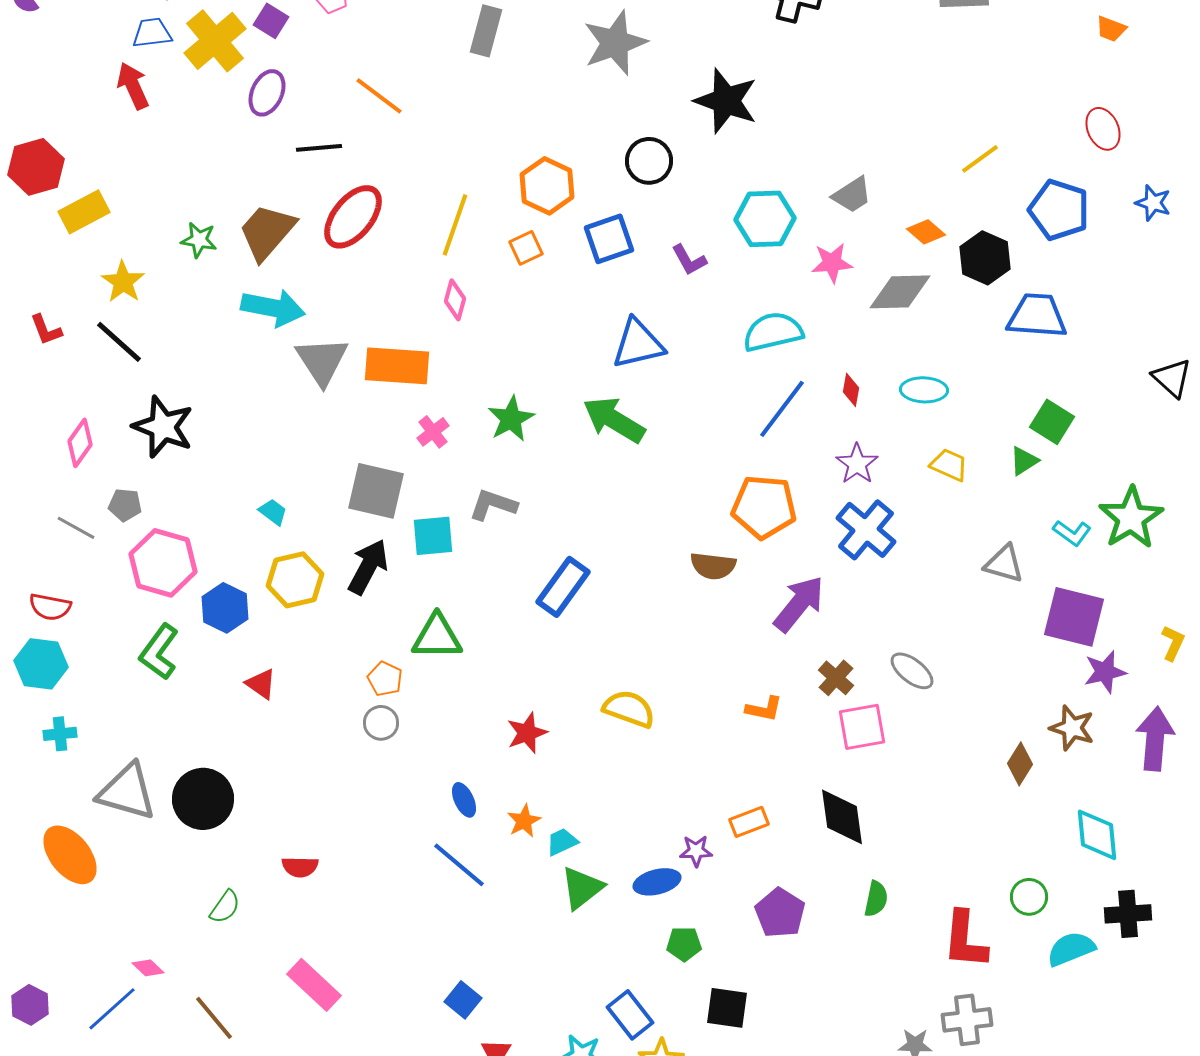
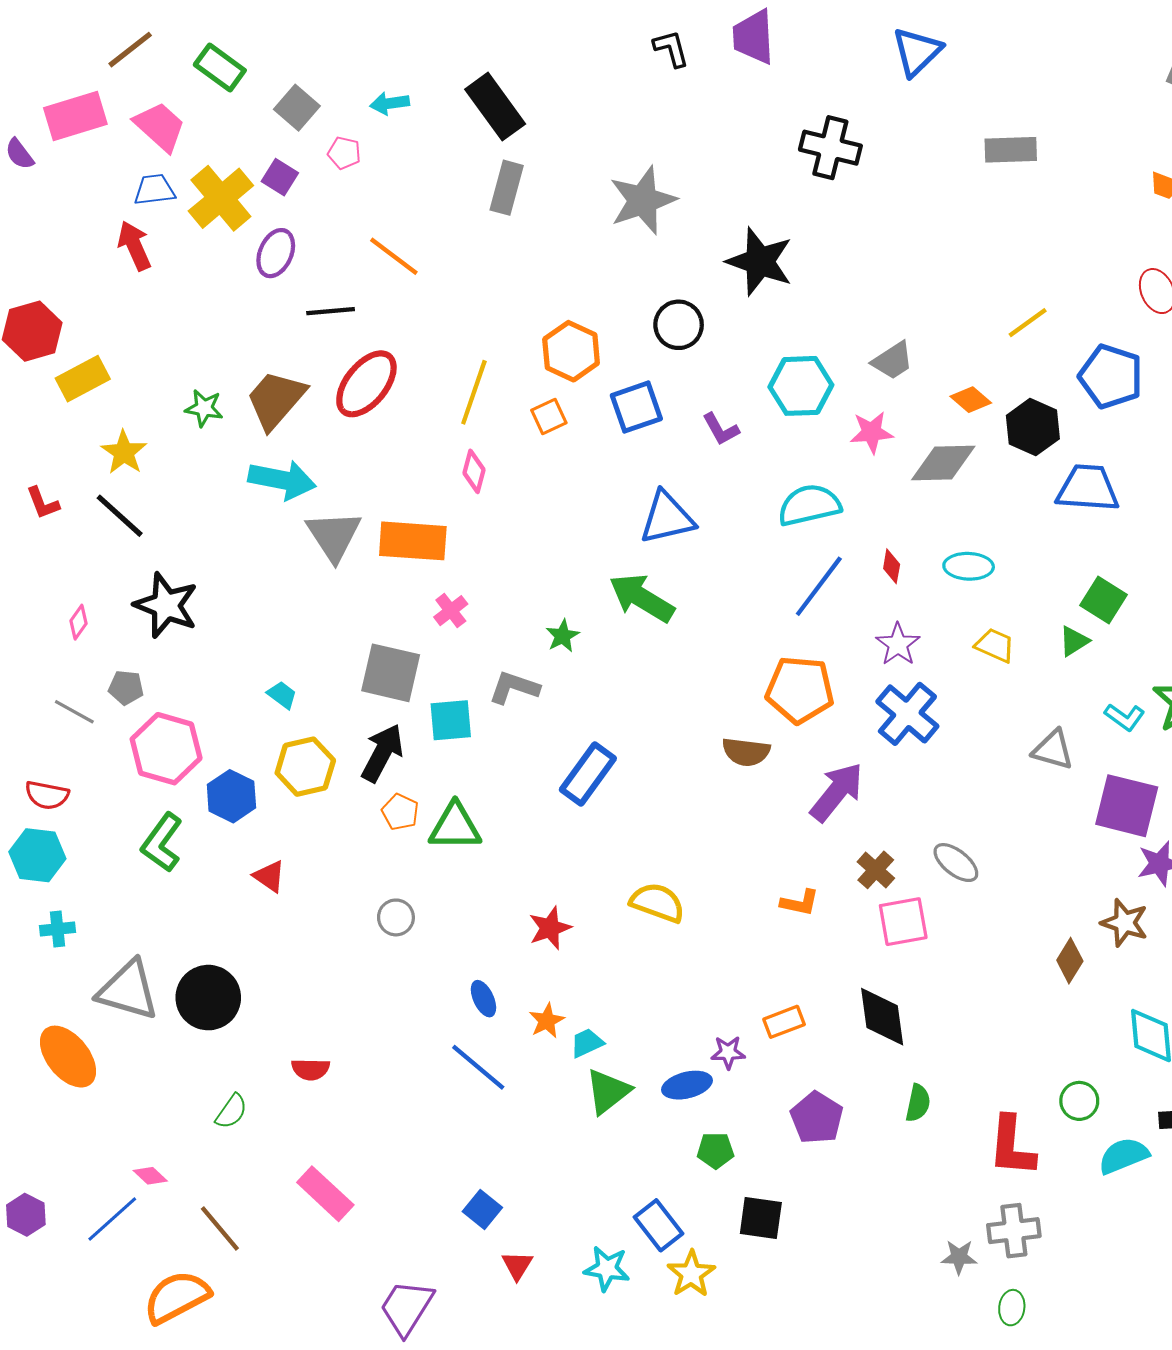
green star: (511, 419) -> (563, 636), moved, size x0.7
pink diamond: (80, 443) -> (79, 622), size x0.7
orange pentagon: (385, 679) -> (400, 812), moved

